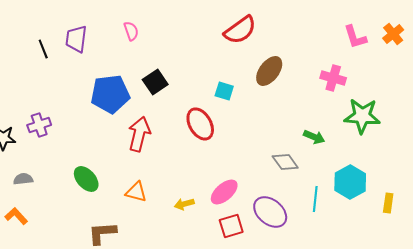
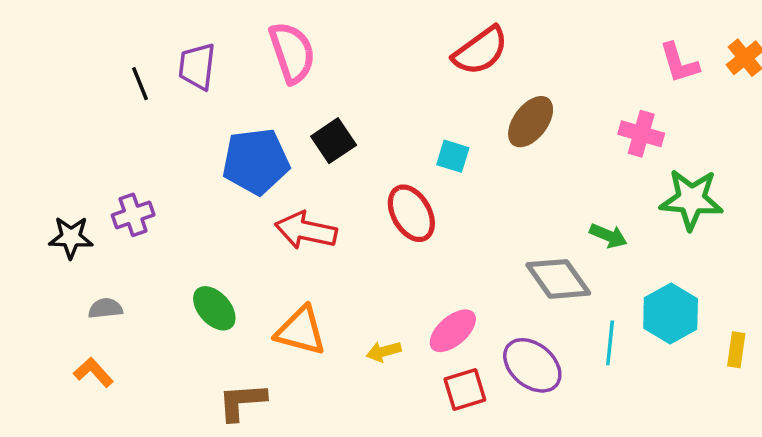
pink semicircle: (131, 31) -> (292, 53), size x1.8
red arrow: (139, 134) -> (306, 231), turned -92
gray diamond: (285, 162) -> (558, 279), size x1.4
orange triangle: (136, 192) -> (301, 331), size x1.4

